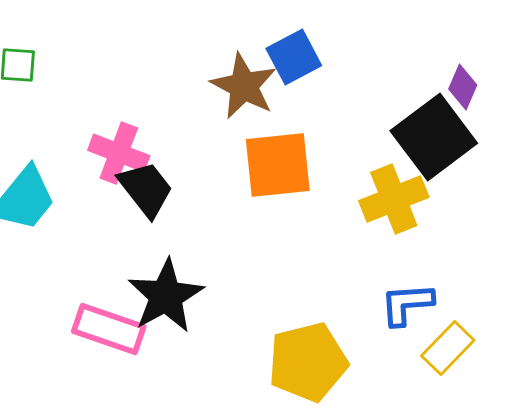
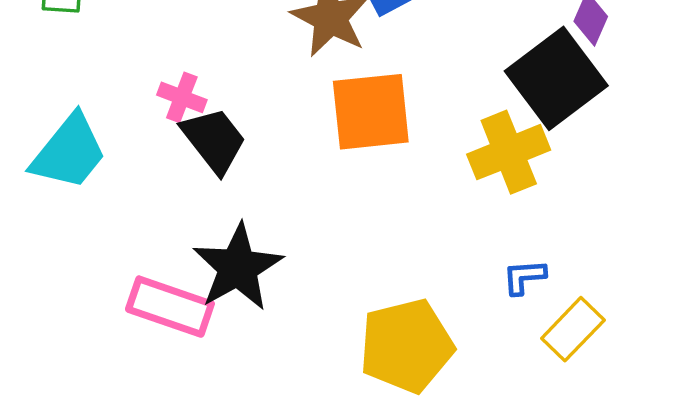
pink cross: (119, 153) -> (182, 97), size x0.7
blue L-shape: (407, 304) -> (524, 277), size x0.7

